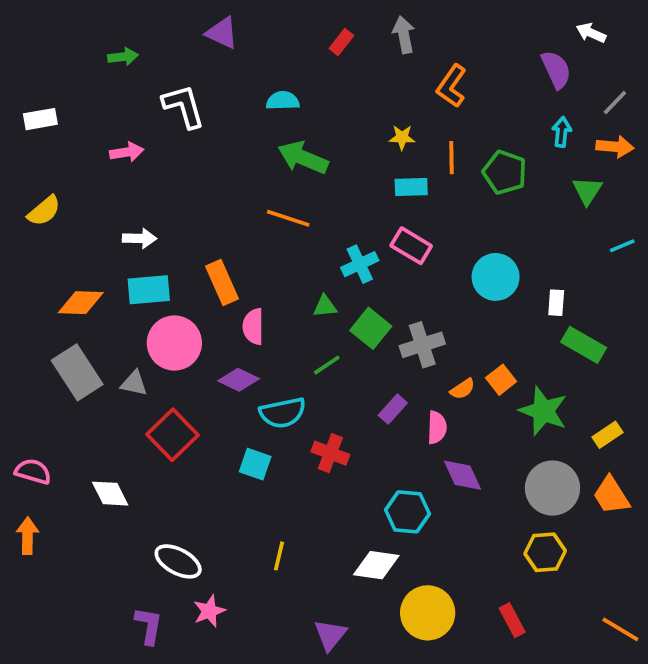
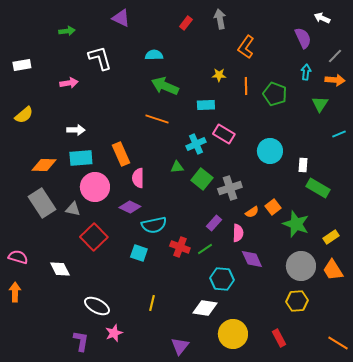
cyan rectangle: (411, 187) -> (206, 105), moved
green line: (327, 365) -> (205, 249), moved

